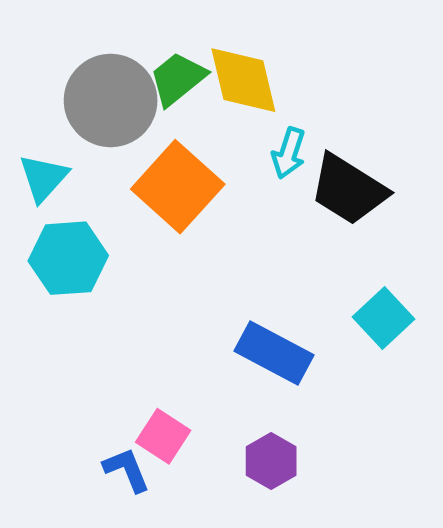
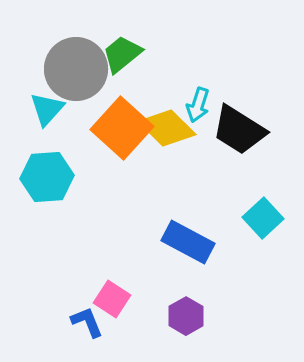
yellow diamond: (243, 80) -> (167, 128), moved, turned -32
cyan triangle: (43, 178) -> (47, 109), moved

